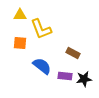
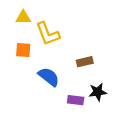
brown rectangle: (73, 53) -> (85, 62), turned -40
purple rectangle: (65, 76) -> (76, 100), moved

